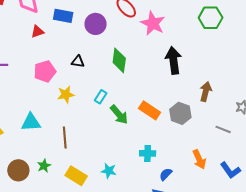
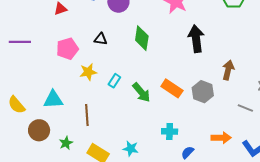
cyan rectangle: (101, 97) -> (114, 81), moved
orange arrow: (199, 159) -> (221, 138), turned -66
brown circle: (18, 170) -> (39, 130), moved

